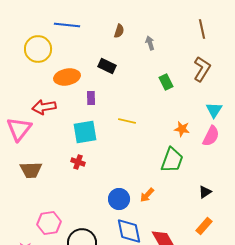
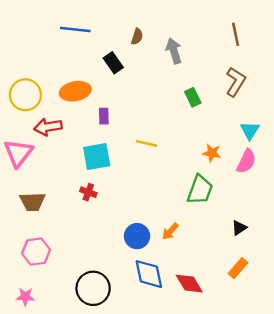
gray arrow: (150, 43) -> (174, 51), size x1.5
yellow circle: (38, 49) -> (25, 95), moved
black rectangle: (107, 66) -> (113, 63), moved, turned 30
pink hexagon: (49, 223) -> (36, 252), moved

